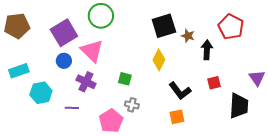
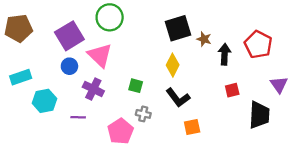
red pentagon: (231, 27) -> (258, 44), moved
black L-shape: (180, 91) -> (178, 98), moved

